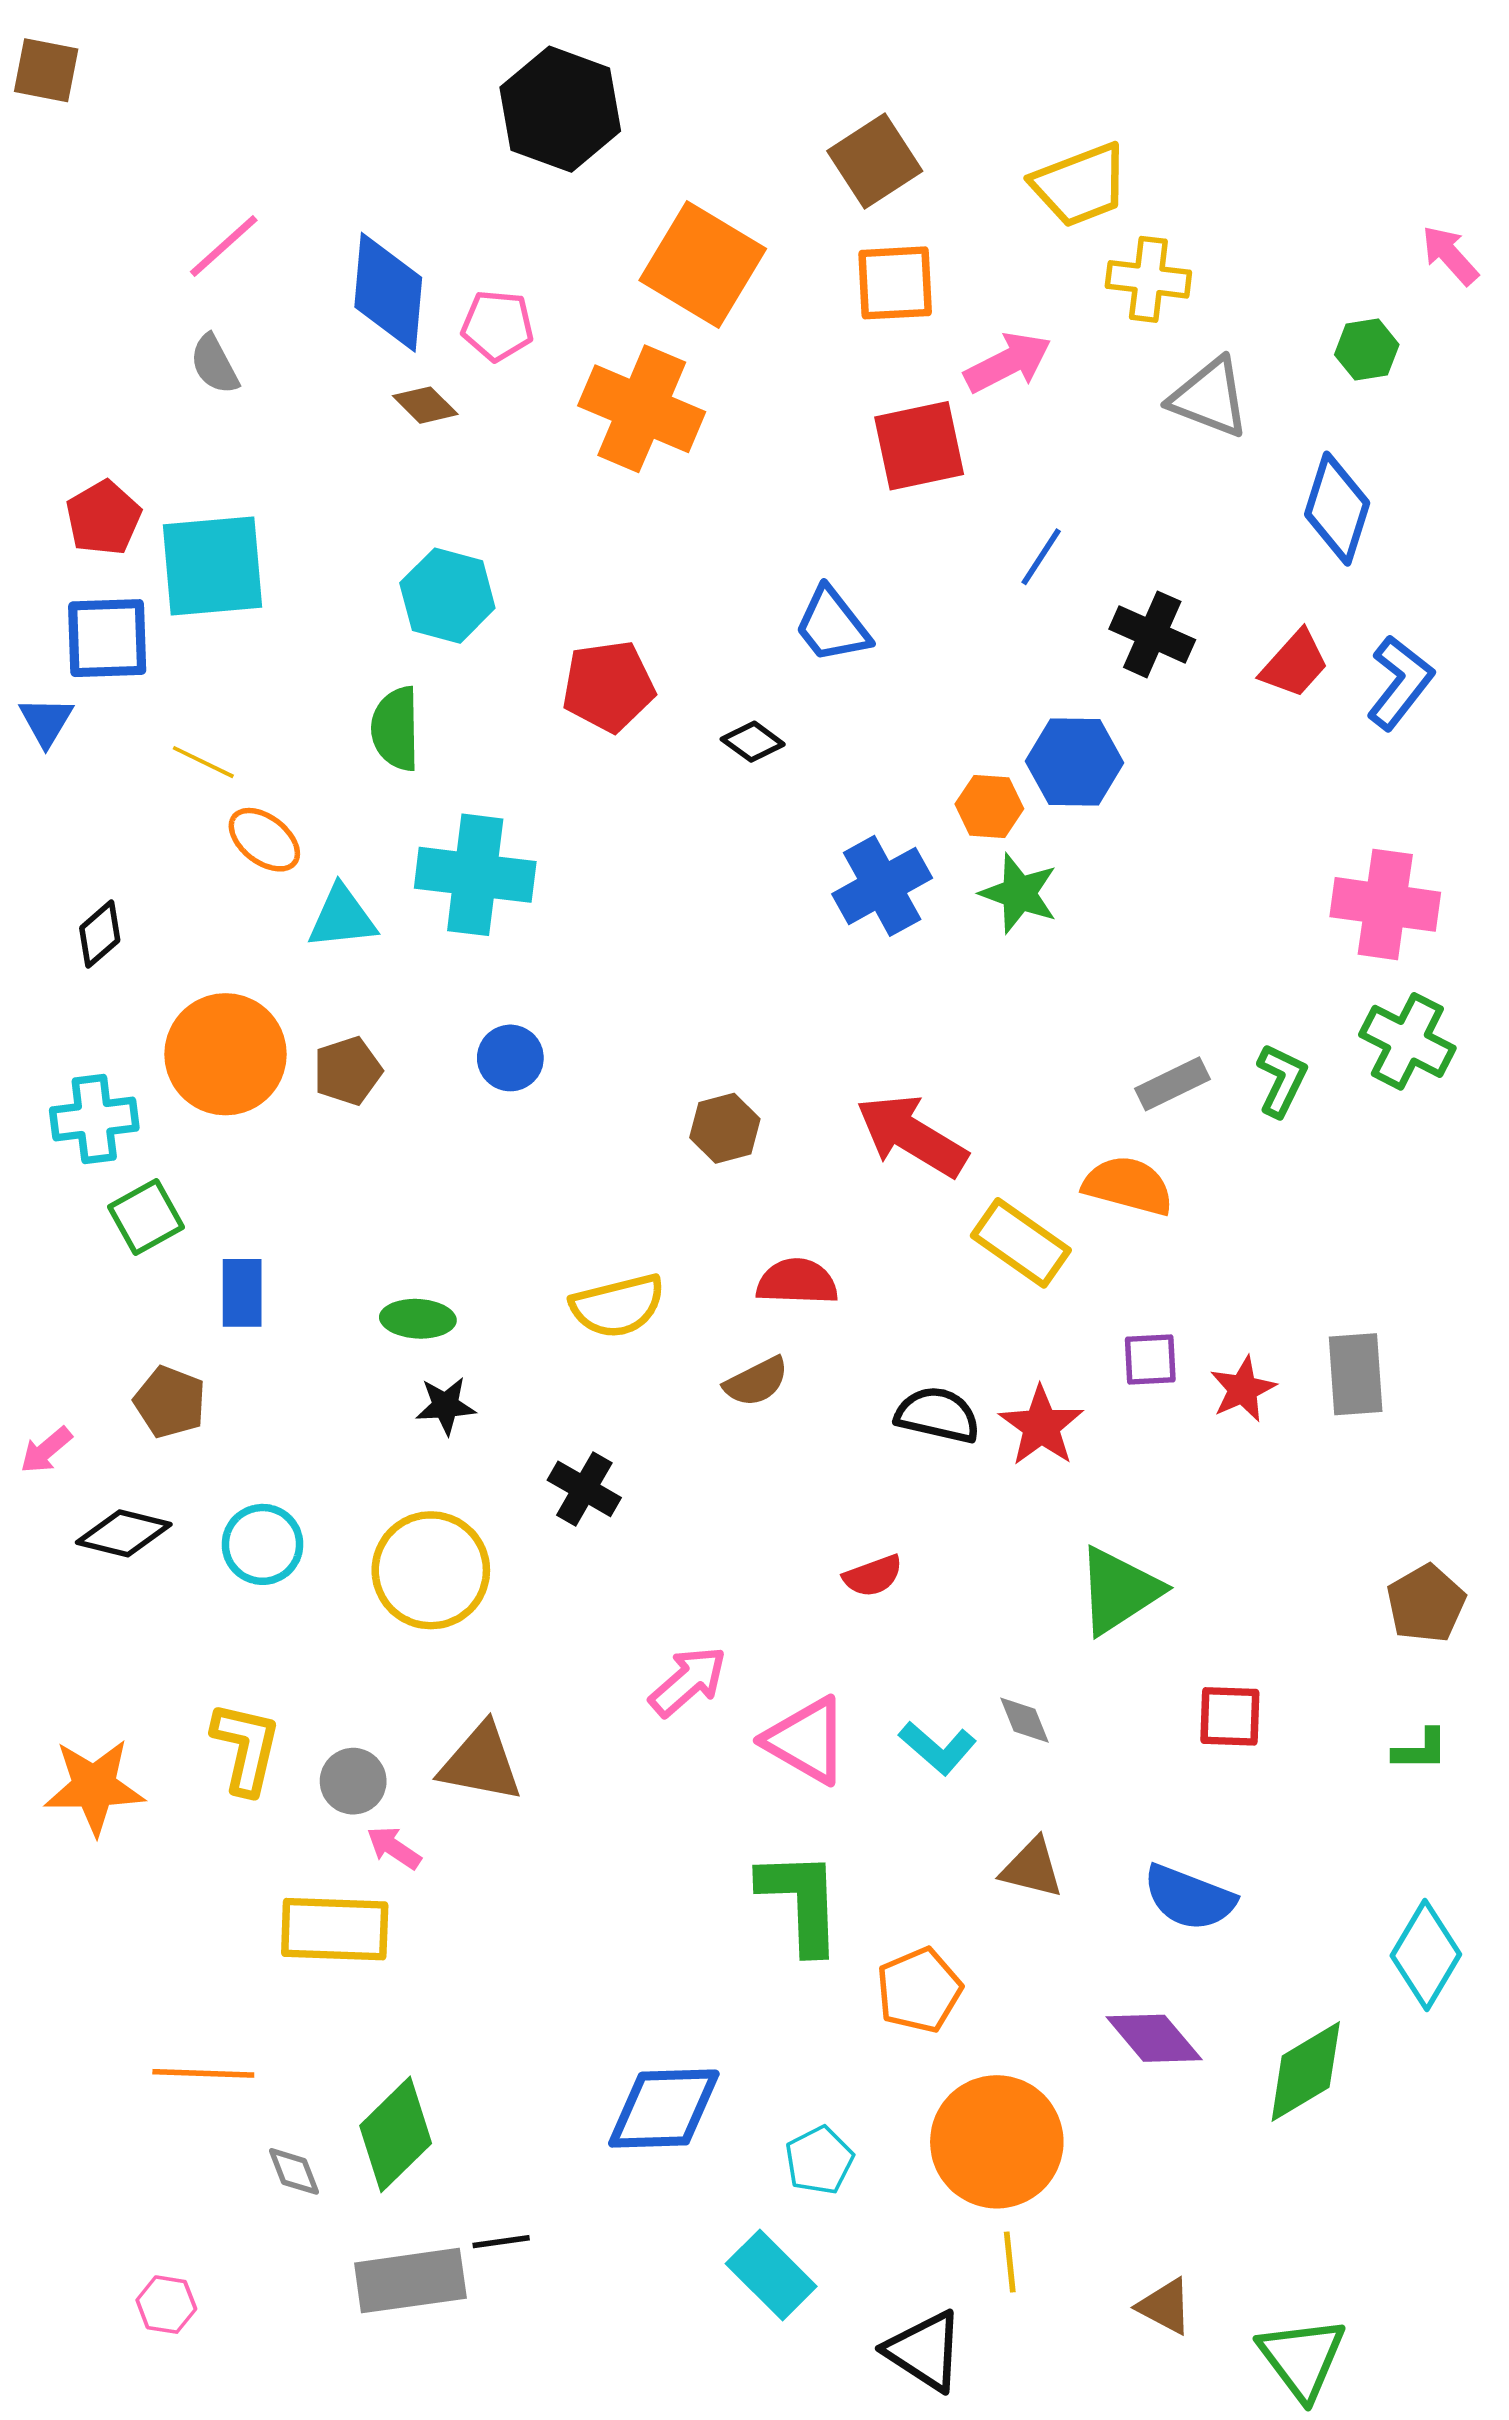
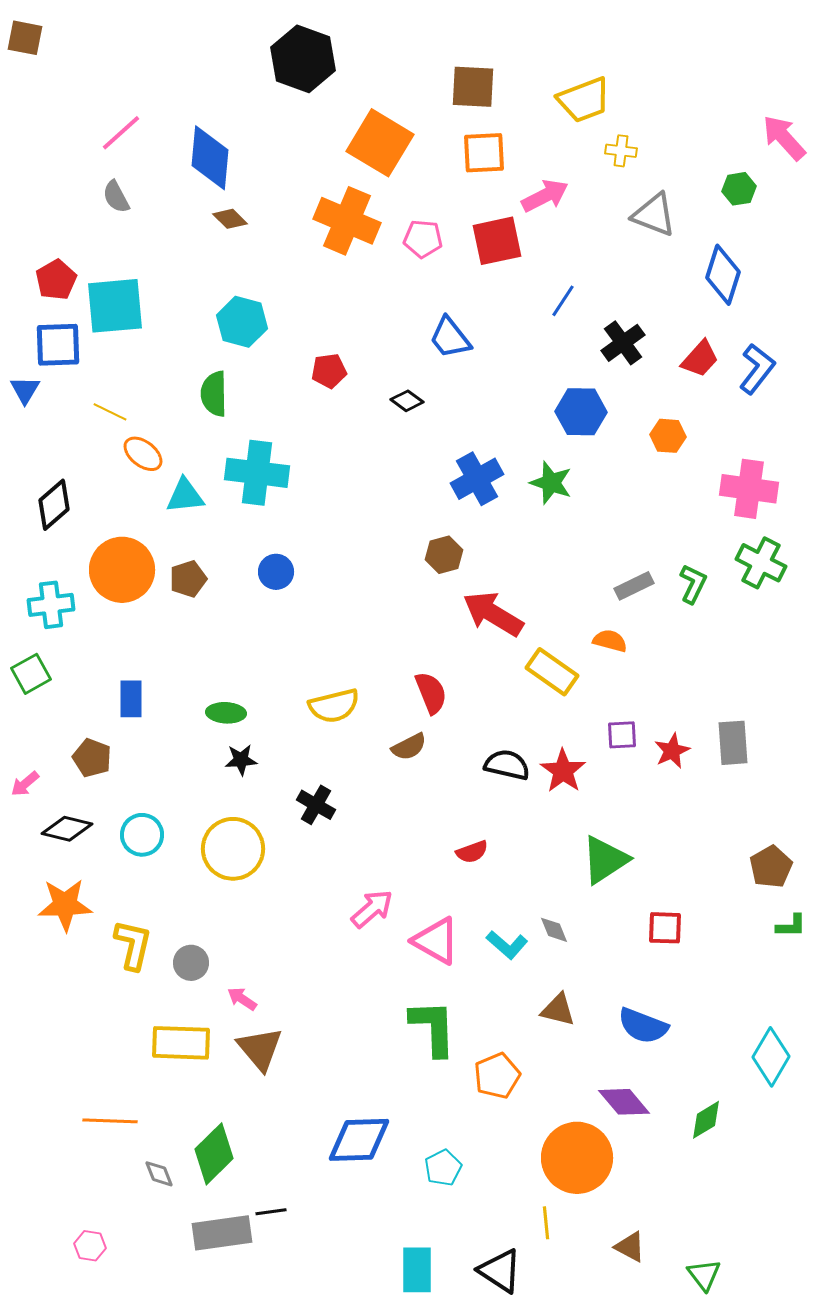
brown square: (875, 161) -> (473, 87), turned 36
pink arrow: (1450, 255) -> (784, 138), size x1.4
yellow cross: (1148, 279) -> (621, 151), size x0.7
pink pentagon: (497, 326) -> (423, 239), moved
black cross: (1152, 634) -> (623, 343), turned 30
red pentagon: (608, 686) -> (329, 371), size x0.7
orange hexagon: (989, 806) -> (668, 436), moved
black diamond: (100, 934) -> (54, 505), size x1.4
brown hexagon: (725, 1128) -> (444, 555), moved
orange semicircle: (1128, 1186) -> (610, 641), size x0.7
green square: (146, 1217) -> (31, 674), moved
red semicircle: (797, 1282) -> (431, 693), turned 66
green L-shape: (1420, 1750) -> (791, 926), moved
brown triangle: (481, 1763) -> (260, 1049), moved, turned 39
orange star: (94, 1787) -> (65, 905), moved
pink arrow: (394, 1848) -> (242, 999), moved
green diamond: (1306, 2072) -> (706, 1120), size x0.7
orange circle: (997, 2142) -> (577, 1158), moved
cyan rectangle: (771, 2275) -> (417, 1270), moved, turned 45
green triangle: (1302, 2358) -> (704, 1275), size x0.7

